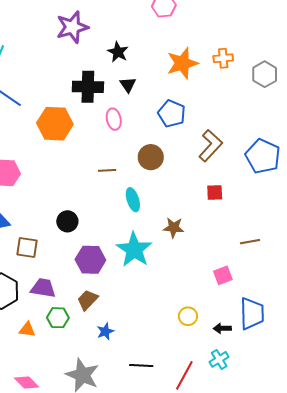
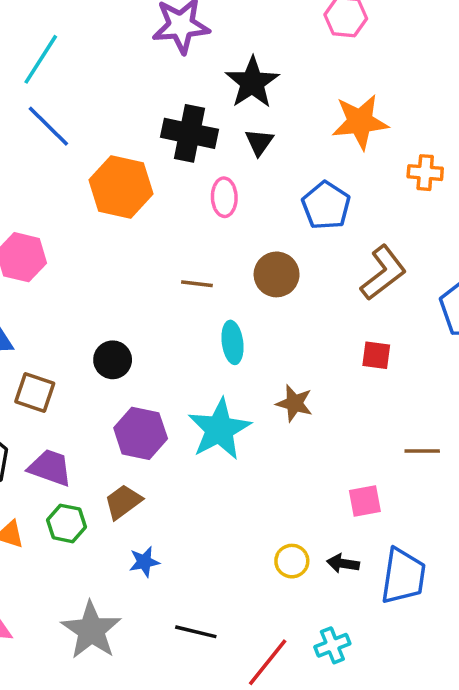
black star: (118, 52) -> (252, 82), size x1.4
orange cross: (223, 58) -> (425, 173), moved
black arrow: (222, 328) -> (343, 563), moved

